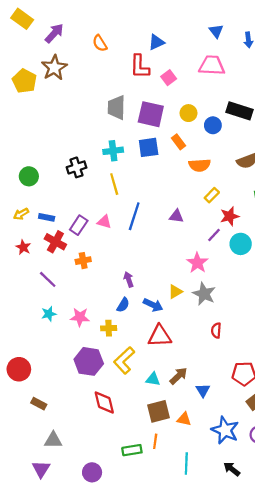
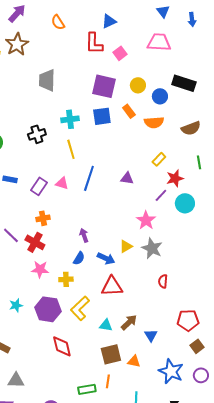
gray trapezoid: (116, 108) -> (47, 80), moved
orange semicircle: (200, 165) -> (154, 122), moved
red cross: (55, 242) -> (35, 242), moved
cyan star: (49, 314) -> (16, 305), moved

